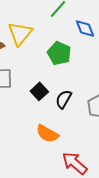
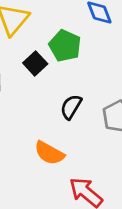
black square: (39, 91) -> (35, 63), moved

